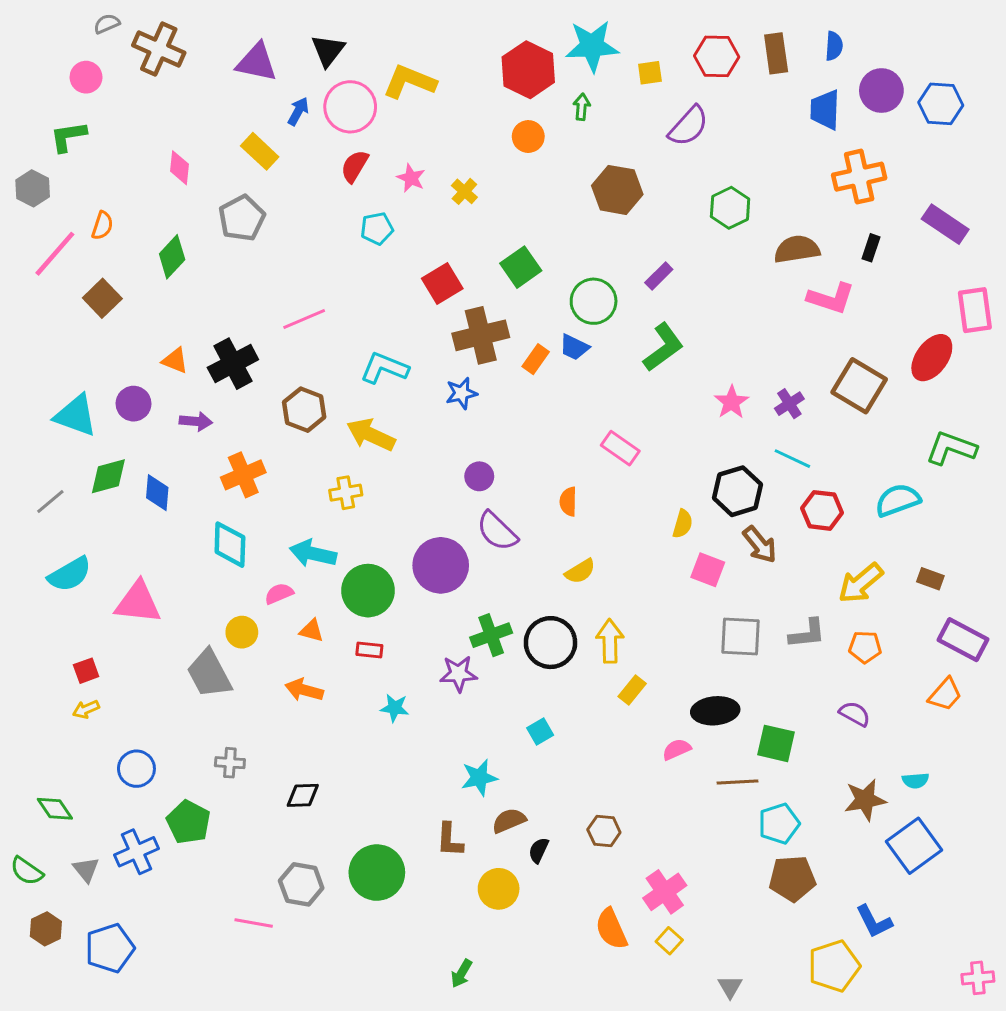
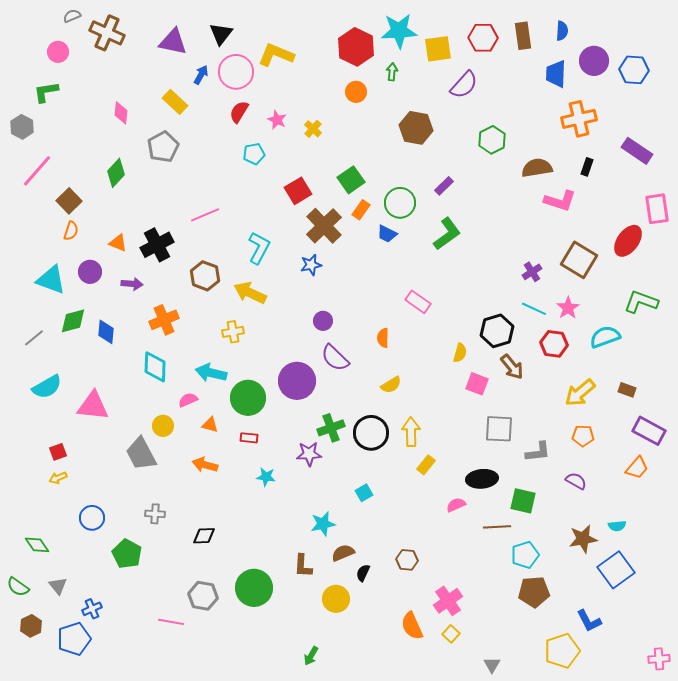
yellow square: (650, 73) -> (438, 49), size x1.6
orange semicircle: (102, 226) -> (71, 231), moved
brown cross: (481, 335) -> (324, 226), turned -30
orange rectangle: (536, 359) -> (361, 210), moved
cyan L-shape: (384, 368) -> (259, 248), turned 96
pink star: (732, 402) -> (568, 308), moved
gray L-shape: (807, 634) -> (538, 452), moved
blue cross: (136, 852) -> (92, 609), moved, size x0.7

